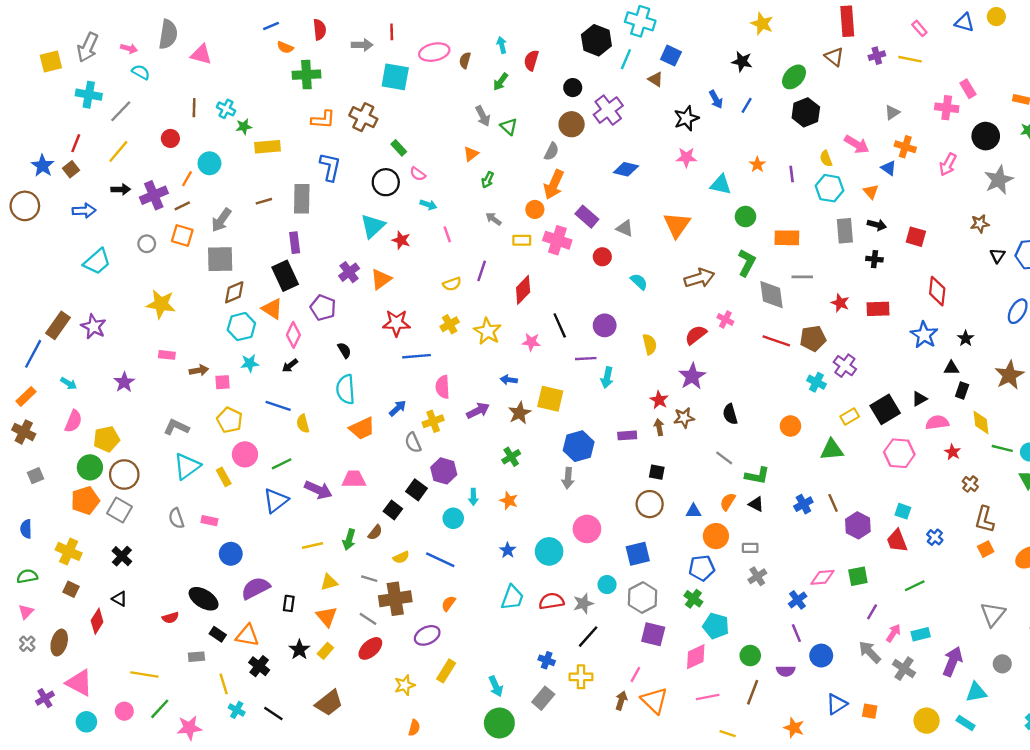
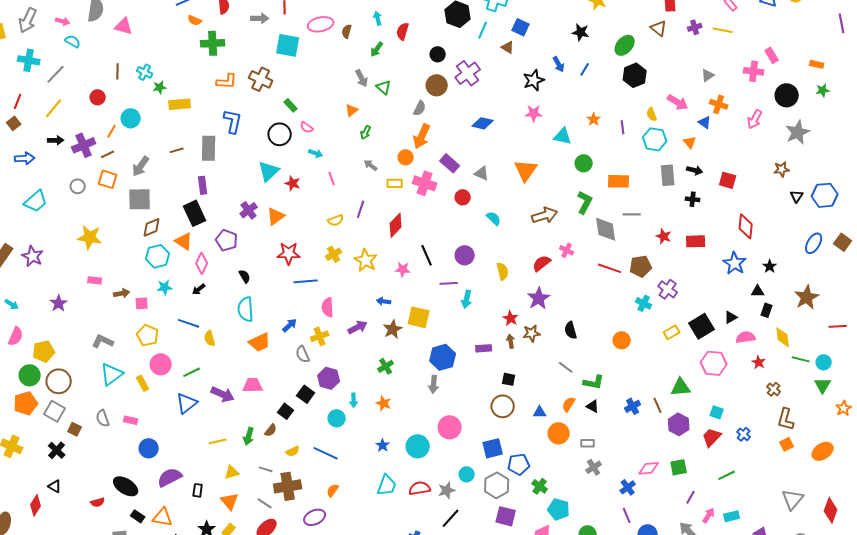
green triangle: (832, 450) -> (681, 387), moved
red trapezoid: (897, 541) -> (712, 437), turned 65
blue pentagon: (702, 568) -> (519, 464), moved
brown square: (71, 589) -> (75, 429), moved

